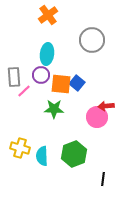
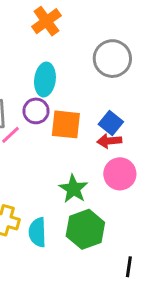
blue square: (77, 83) -> (111, 123), moved
red arrow: (106, 106) -> (109, 141), moved
green star: (54, 109) -> (73, 189), moved, turned 30

